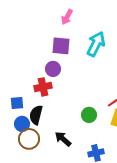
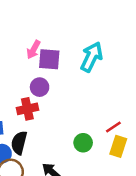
pink arrow: (67, 17) -> (34, 50), moved

